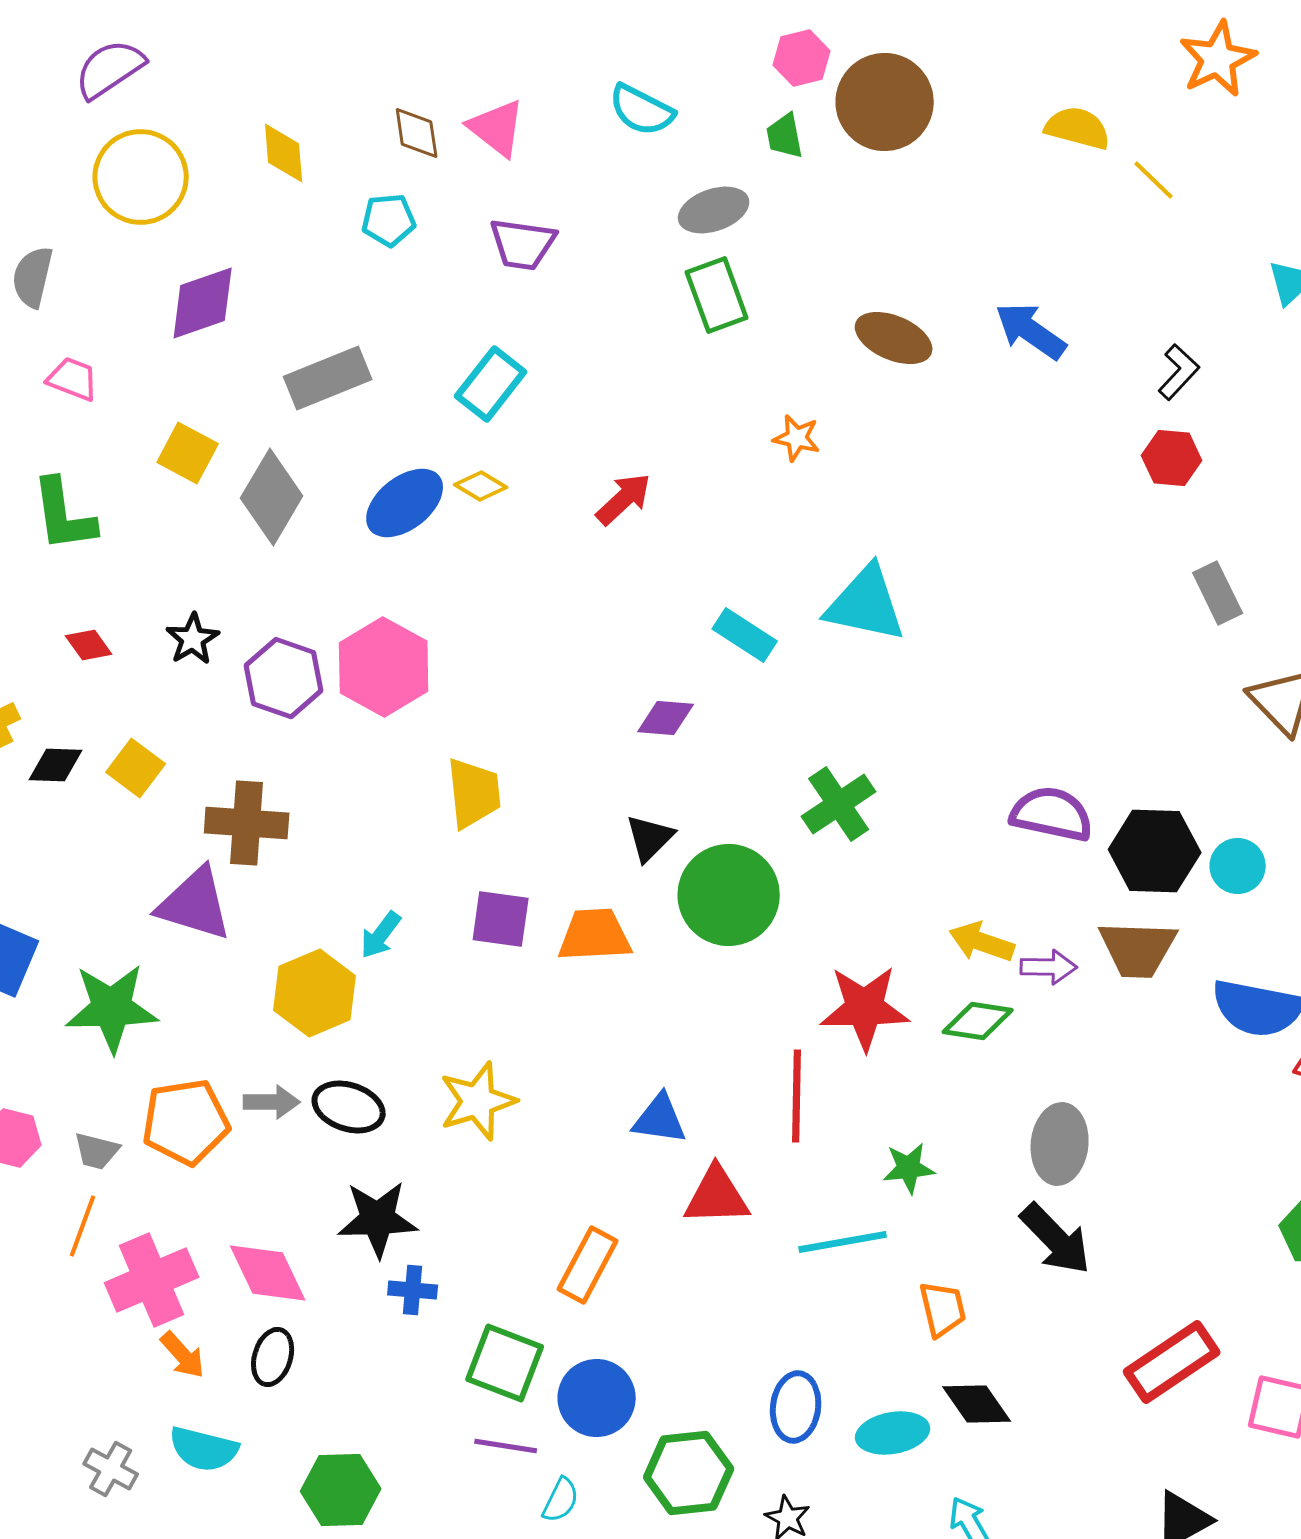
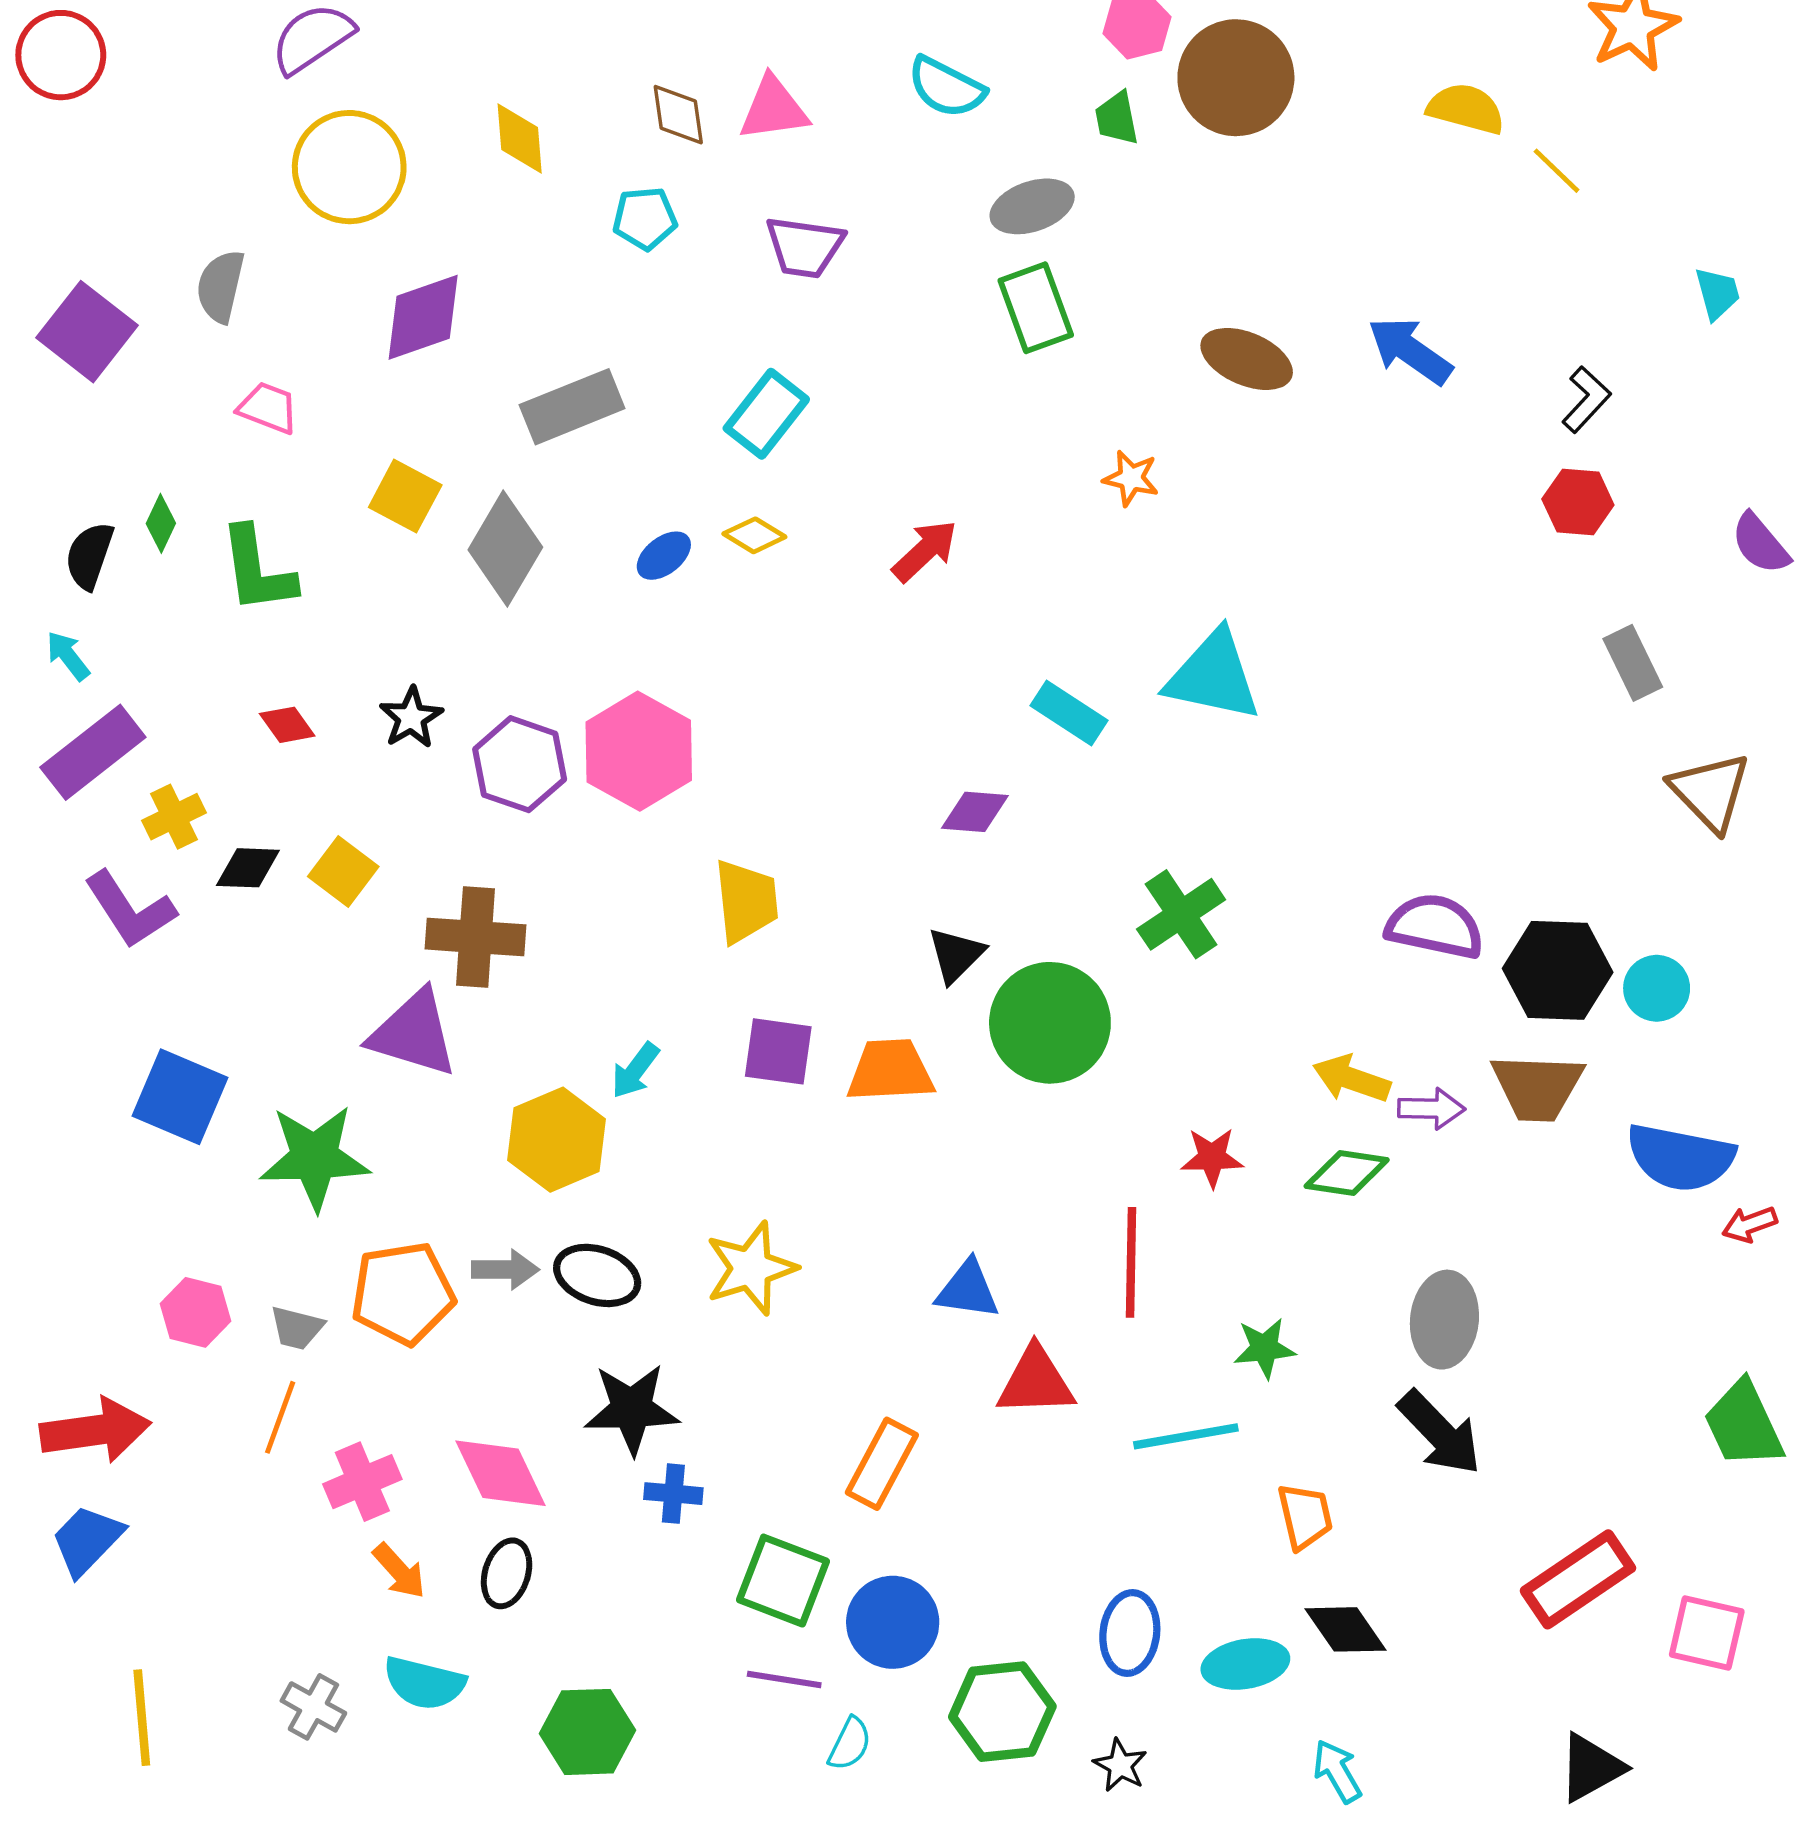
pink triangle: (497, 128) -> (773, 109), turned -46
blue ellipse: (405, 503) -> (664, 556), size x0.6
red star: (865, 1008) -> (1212, 1157), size x0.6
pink cross: (152, 1280) -> (362, 1482), size x0.7

